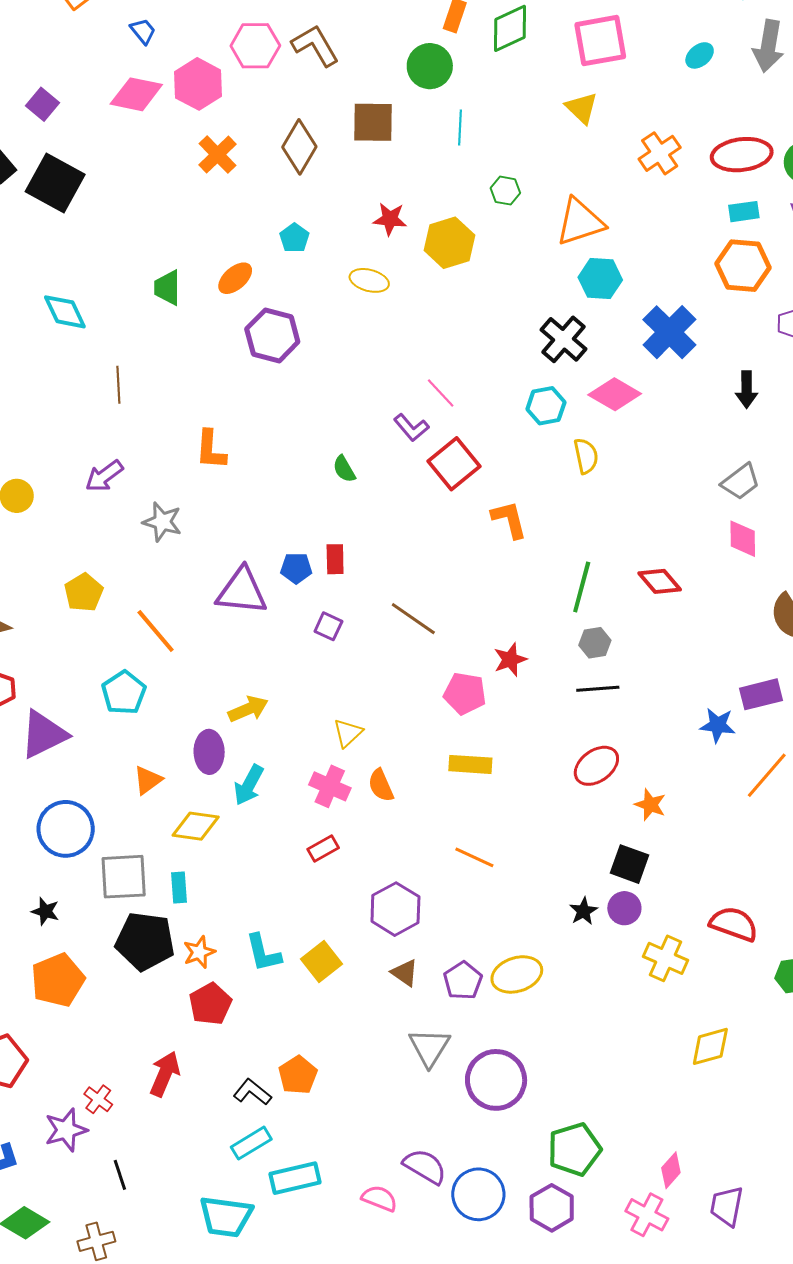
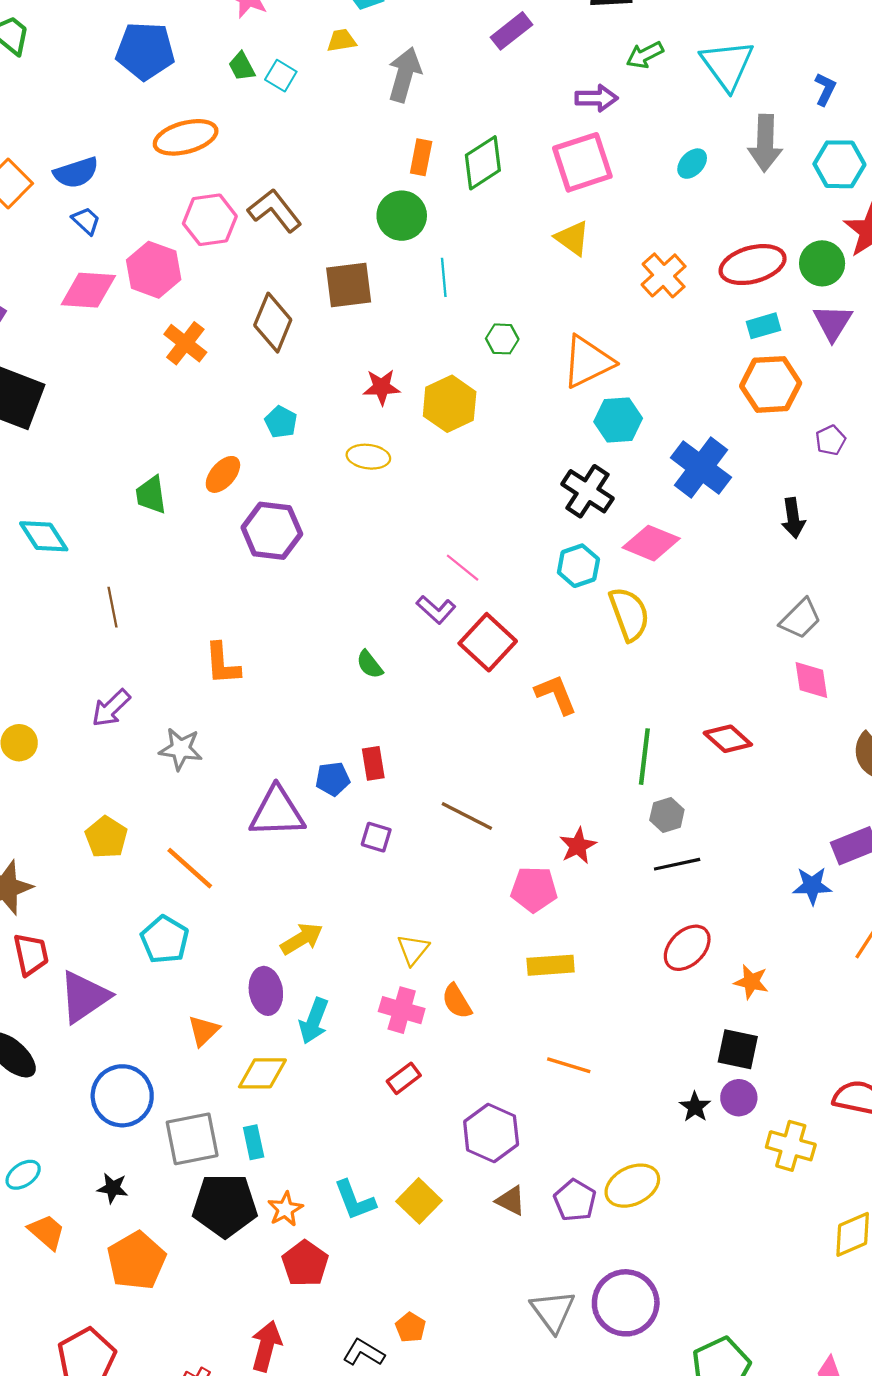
yellow semicircle: (586, 456) -> (629, 614), size x1.4
gray triangle: (429, 1047) -> (553, 1311), moved
orange pentagon: (298, 1075) -> (410, 1327), size x0.7

